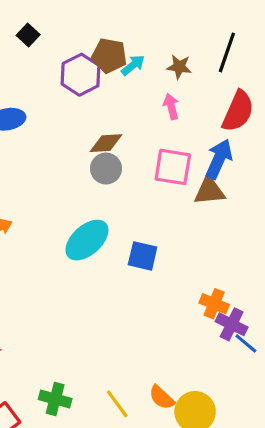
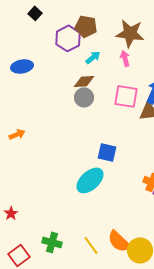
cyan arrow: (133, 65) -> (93, 57), moved
brown star: (179, 67) -> (130, 33), size x1.8
cyan ellipse: (87, 240) -> (90, 180), moved
orange semicircle: (162, 397) -> (119, 241), size x1.4

